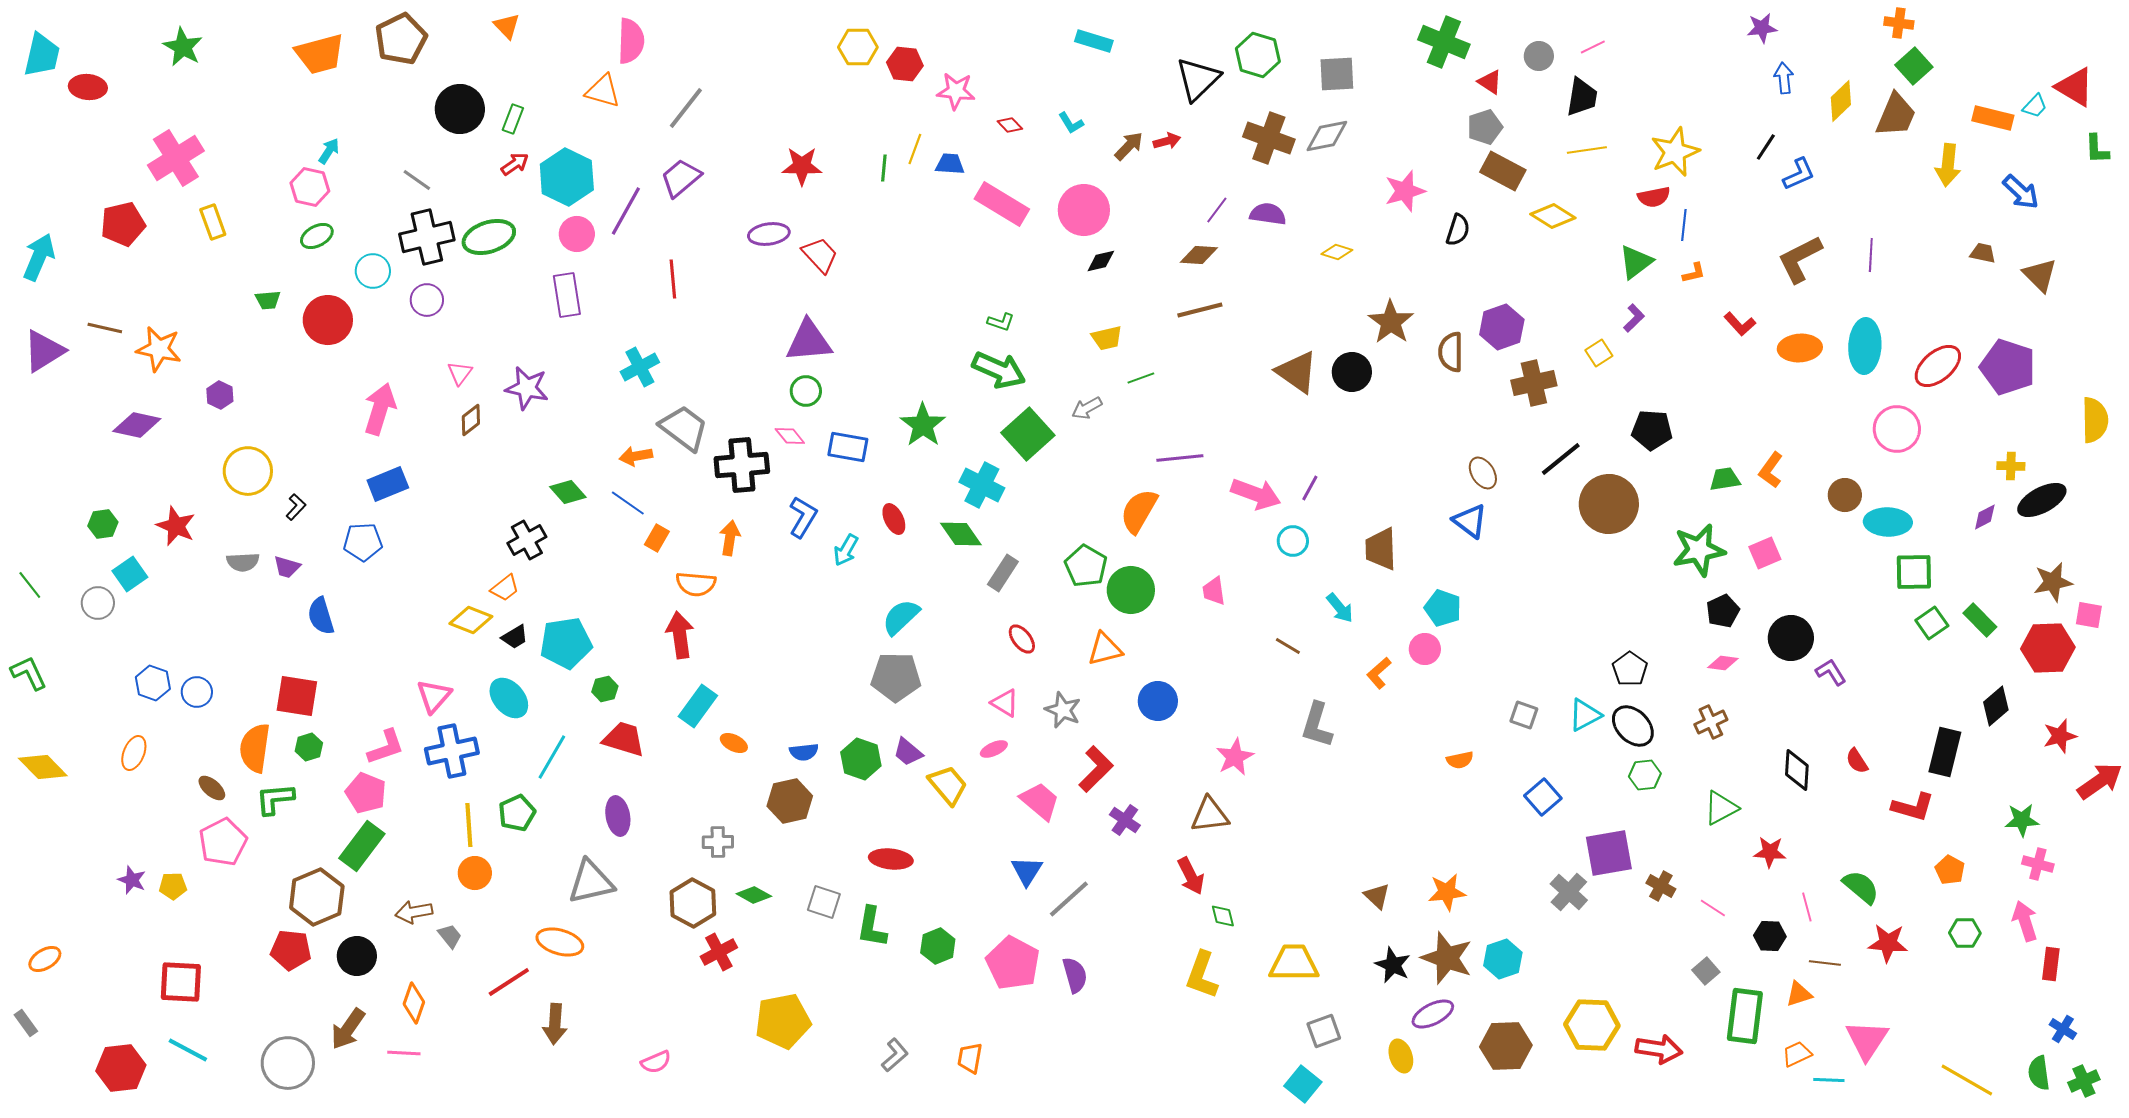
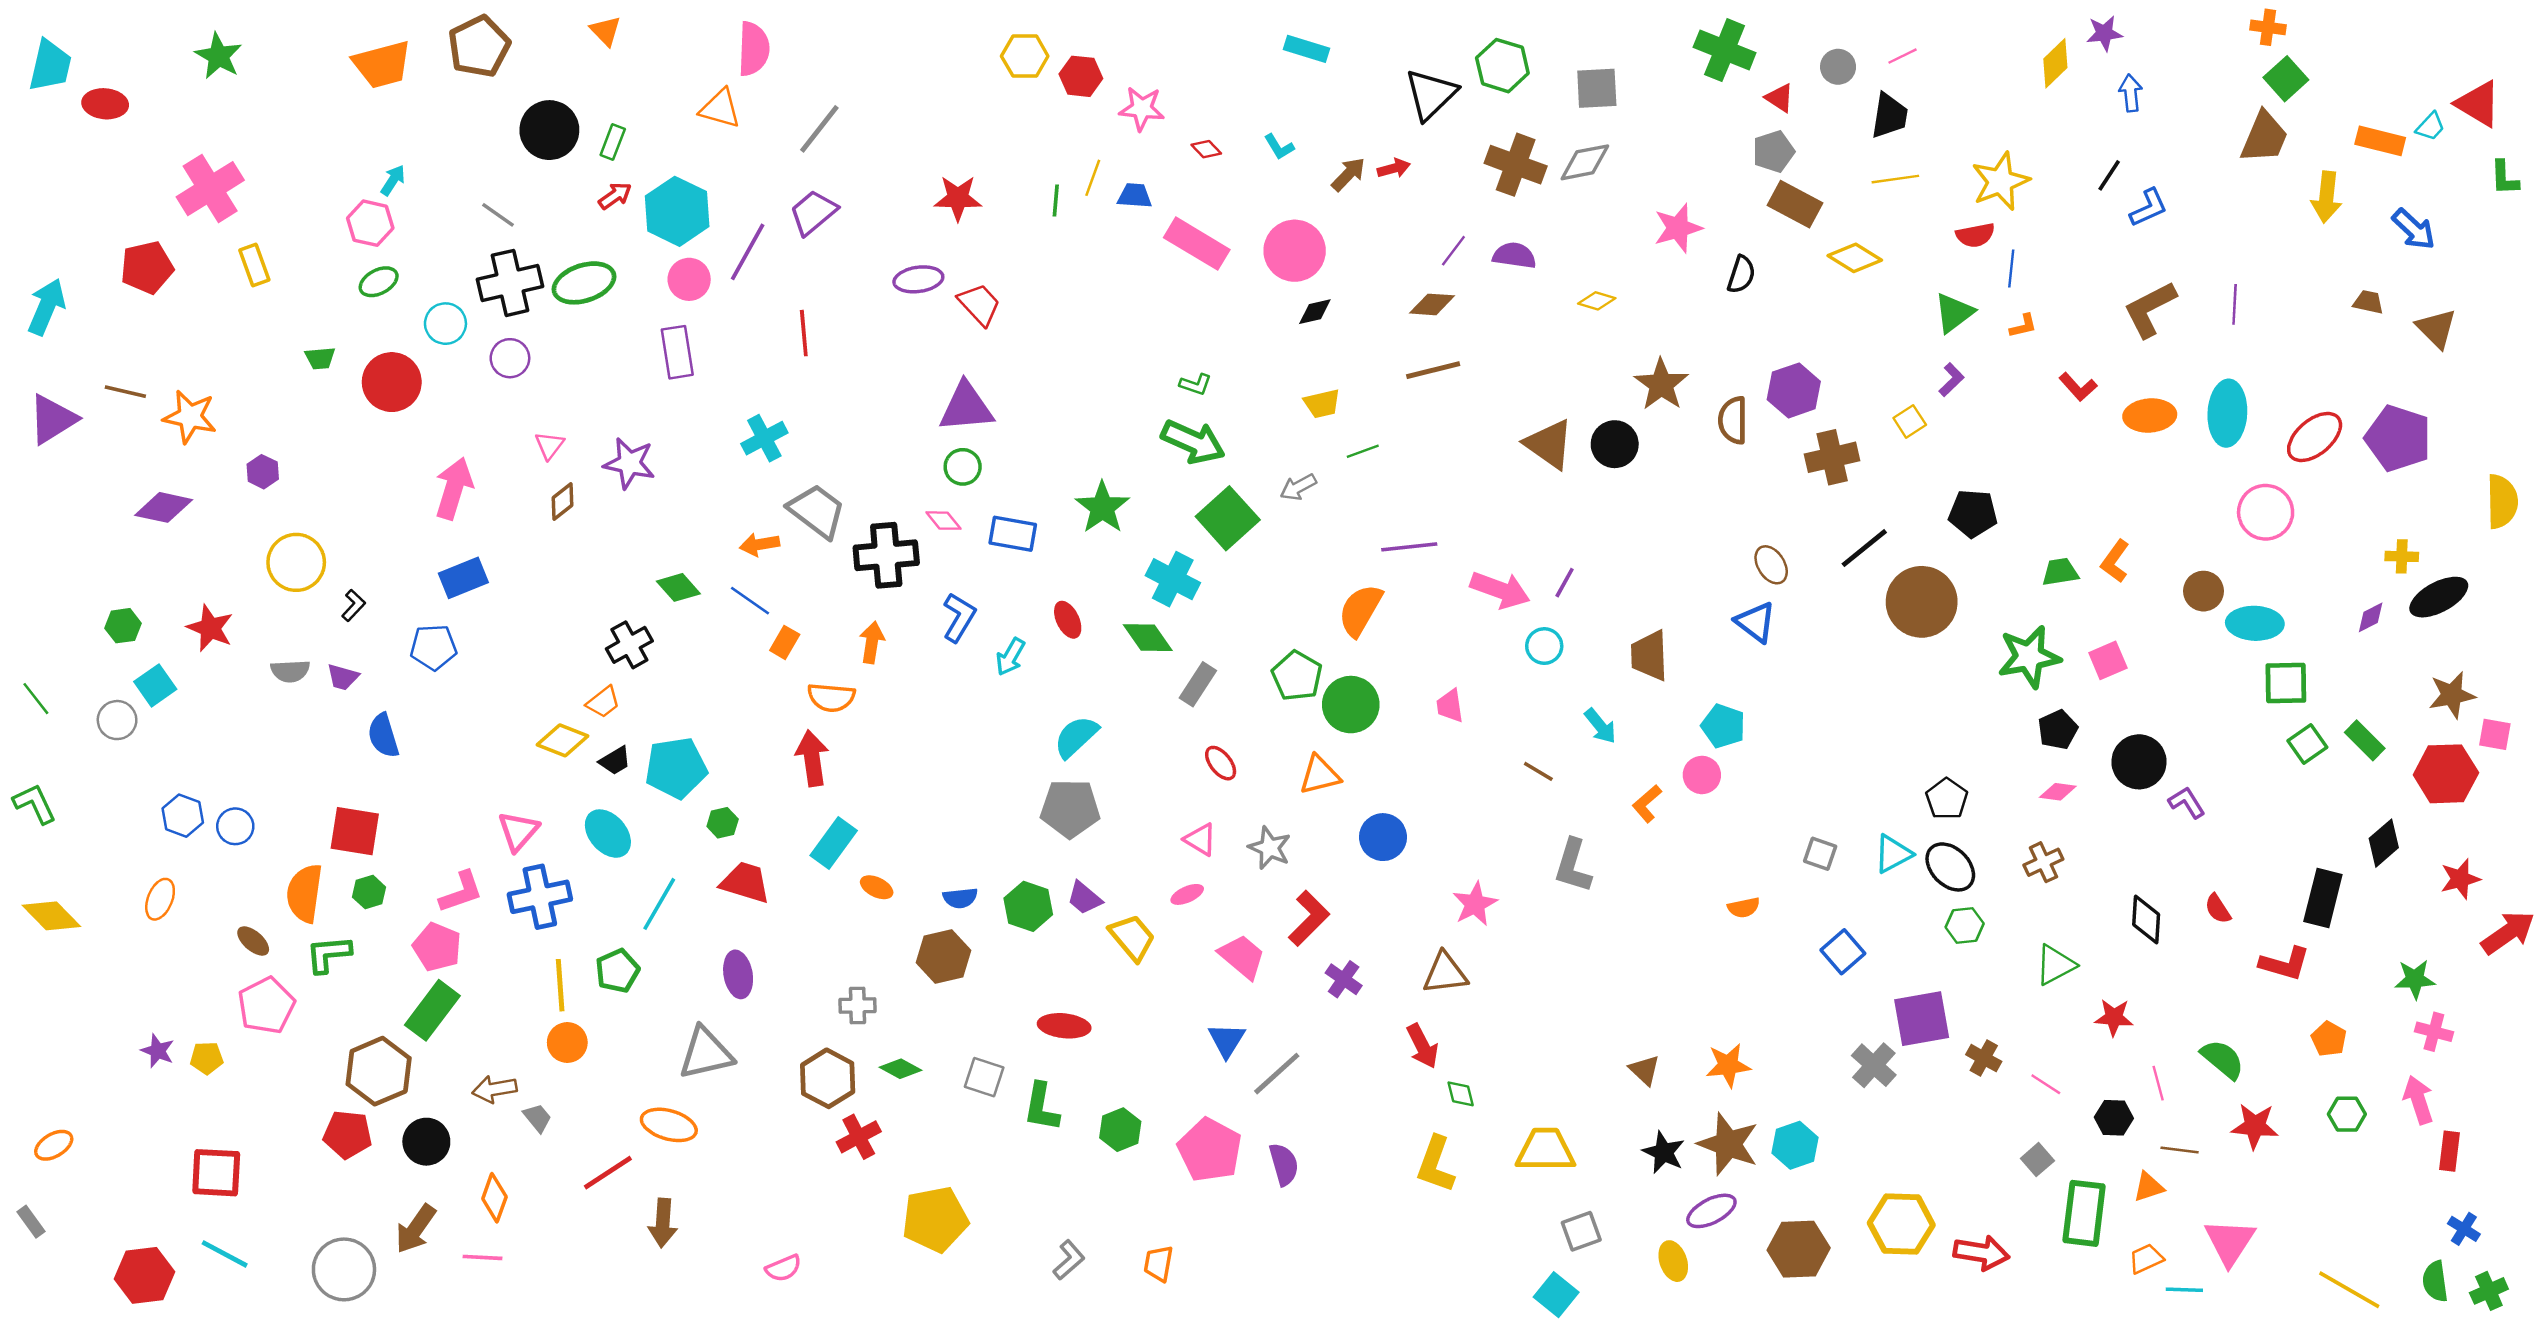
yellow diamond: (1841, 101) -> (2055, 63), moved

